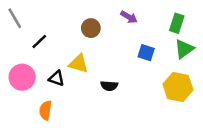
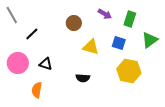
green rectangle: (177, 23) -> (130, 19), moved
yellow triangle: (79, 64) -> (91, 47), moved
black semicircle: (109, 86) -> (83, 78), moved
yellow hexagon: (178, 87) -> (129, 71), moved

